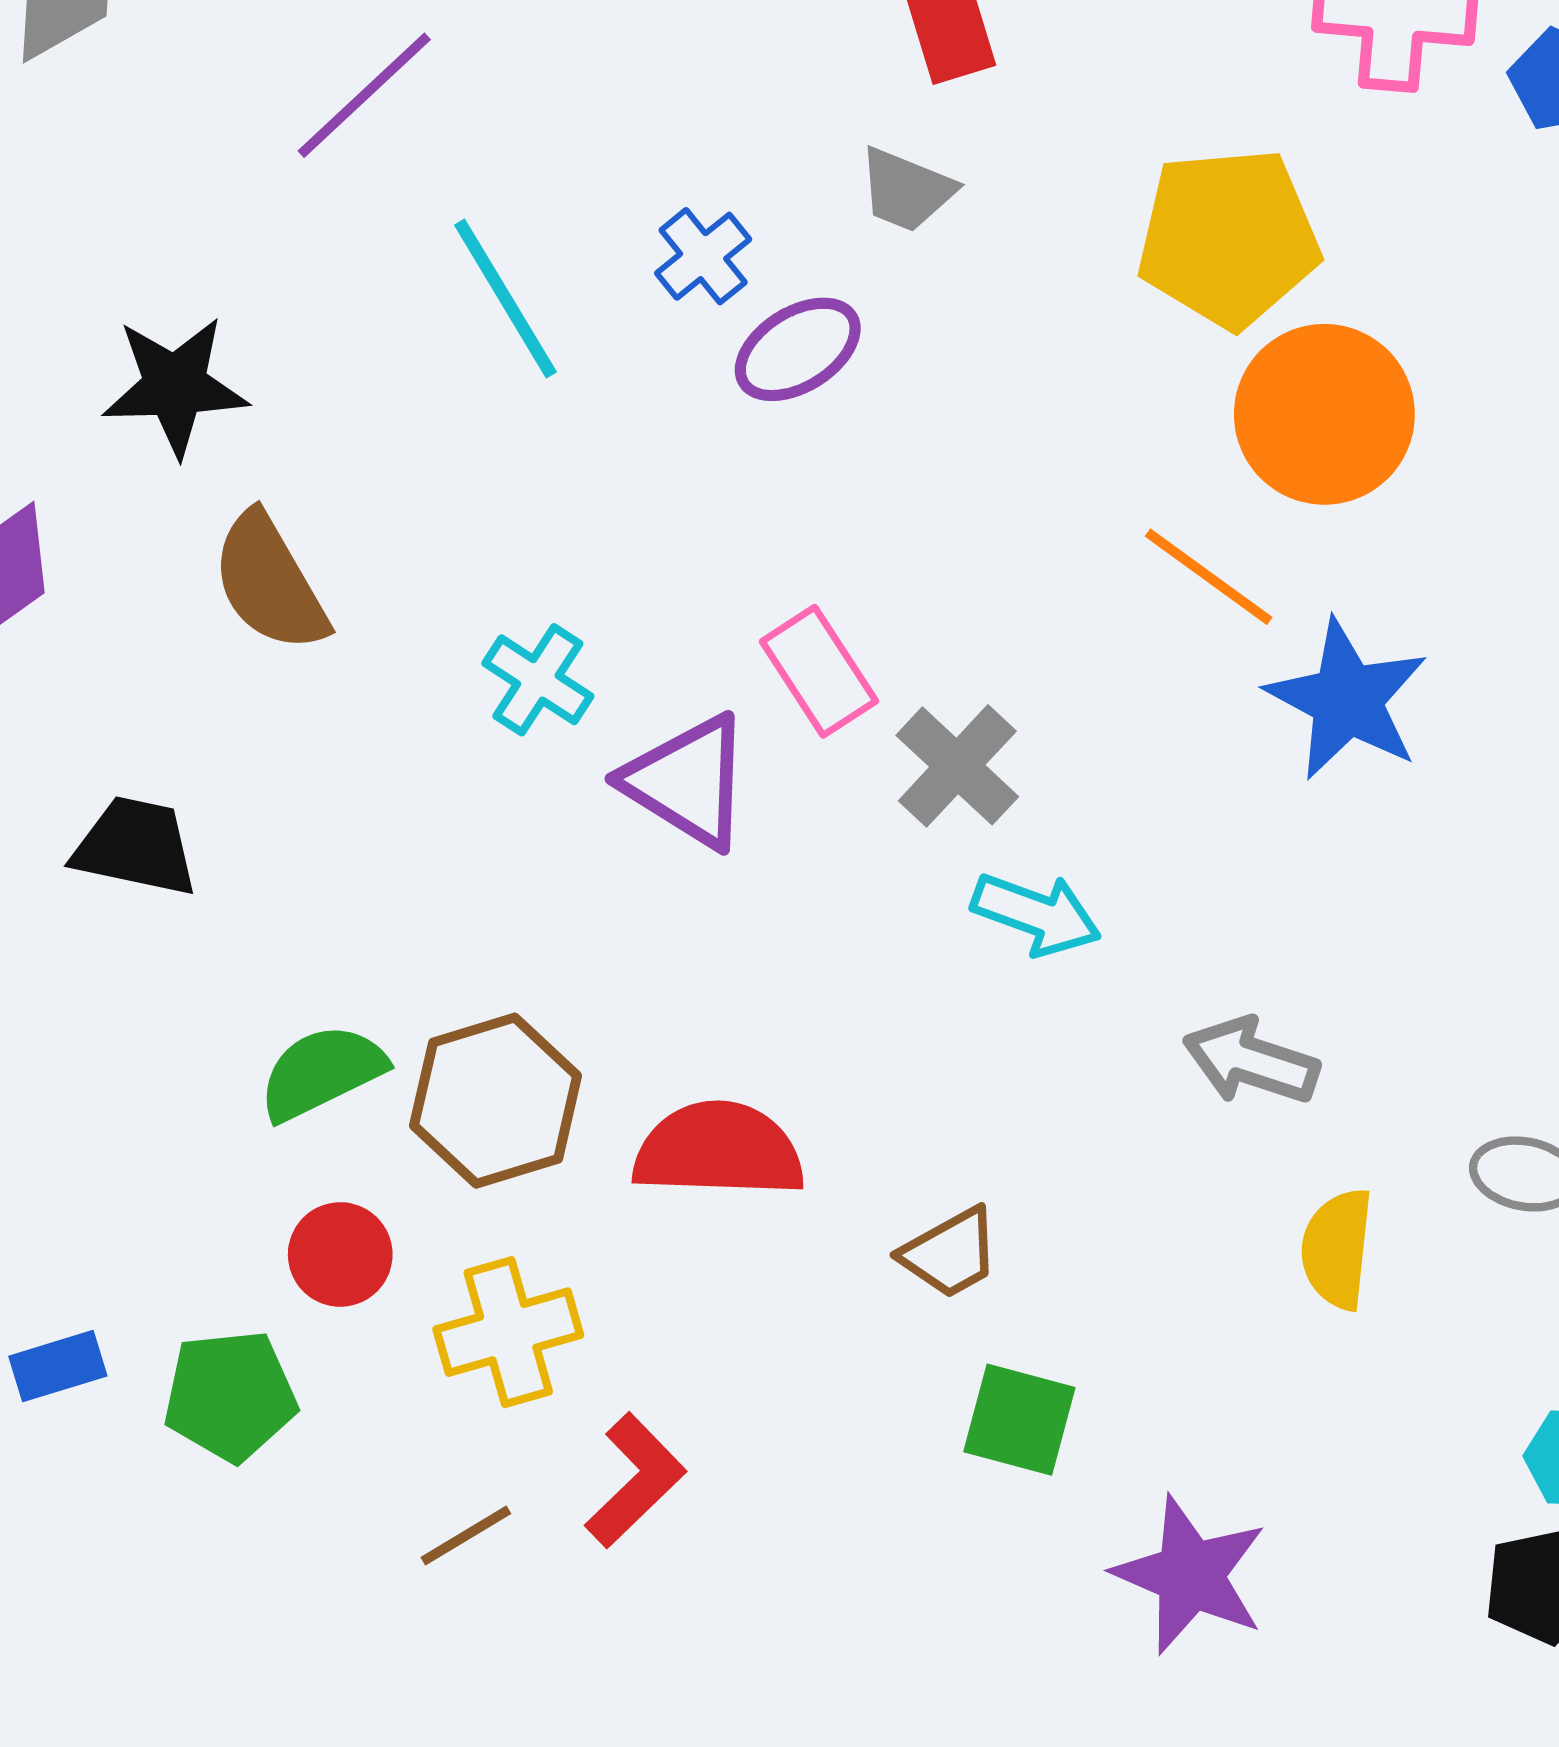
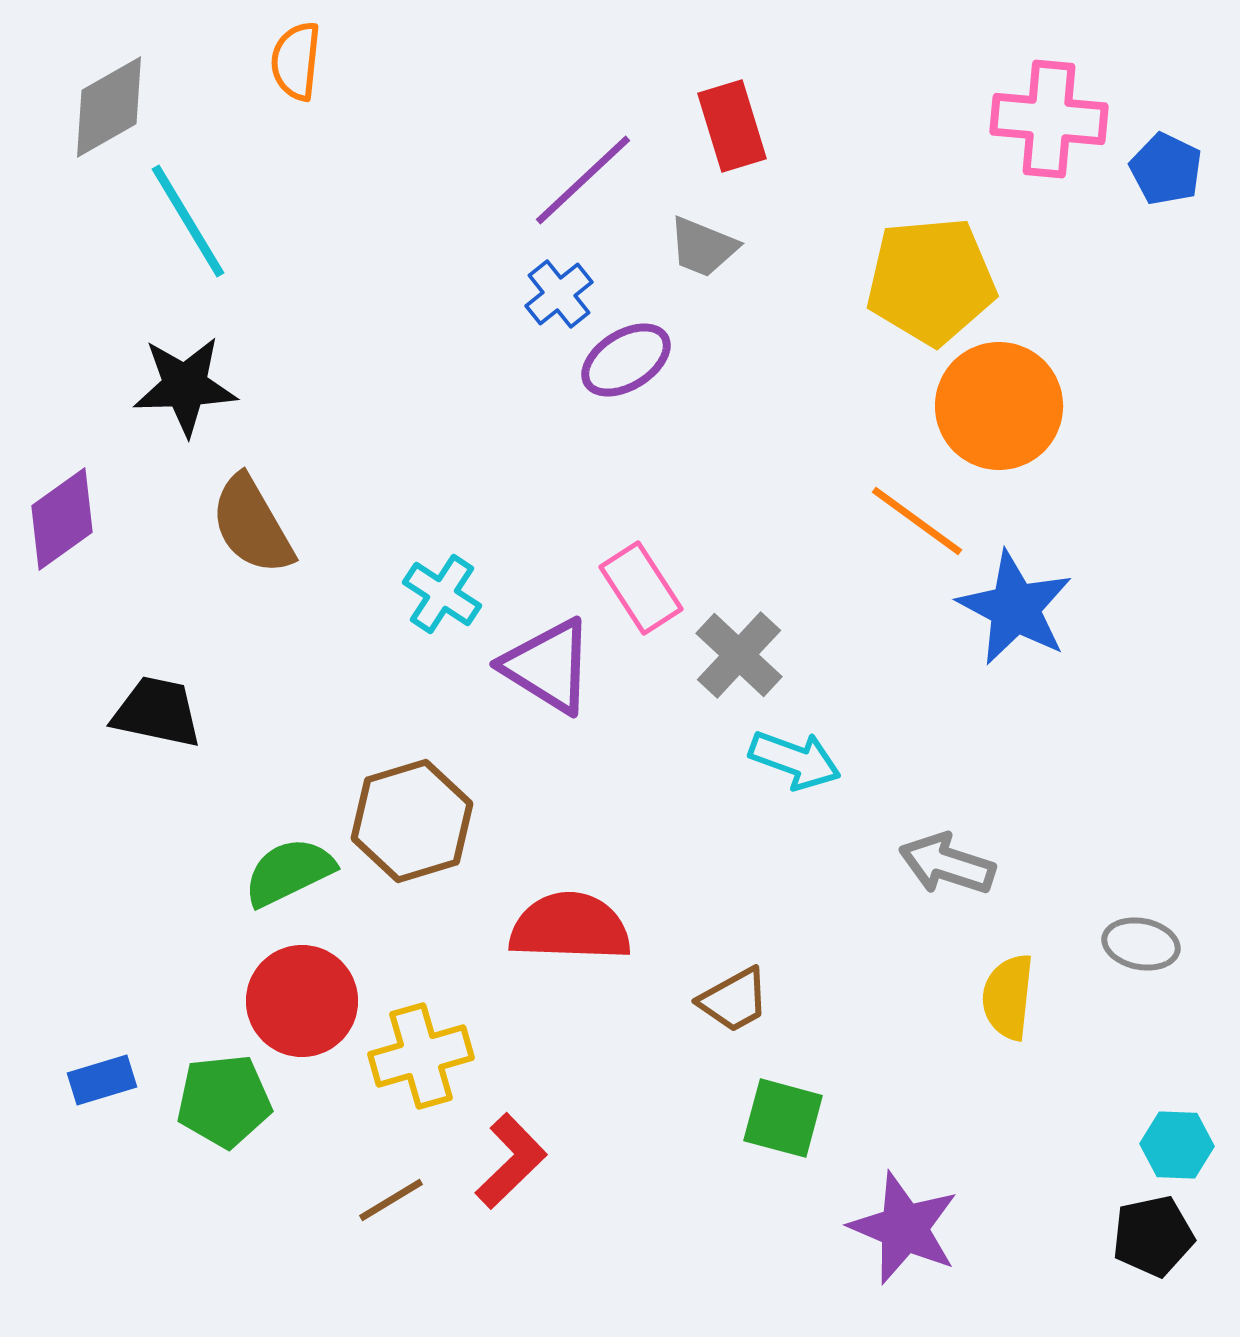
purple line: (364, 95) -> (583, 180), moved
cyan line: (505, 299) -> (188, 221), moved
brown hexagon: (496, 1101) -> (412, 821), moved
red circle: (340, 1254) -> (302, 1001), size x1.5

